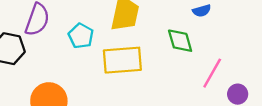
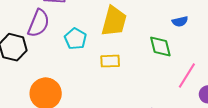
yellow rectangle: (122, 60) -> (110, 61), size x0.6

